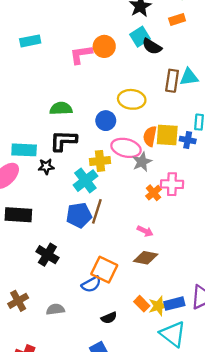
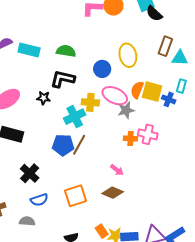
cyan triangle: (189, 77) -> (180, 58), moved
yellow ellipse: (132, 99) -> (128, 55), turned 60
cyan rectangle: (24, 150) -> (29, 50), moved
orange cross: (153, 193) -> (131, 139), turned 32
orange square: (104, 270) -> (75, 196), turned 35
blue semicircle: (91, 284) -> (39, 200), moved

